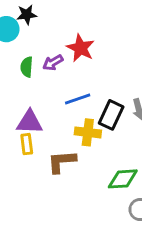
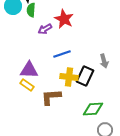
green semicircle: (27, 67) -> (31, 10), moved
black rectangle: (111, 115) -> (85, 76), moved
yellow rectangle: (27, 144) -> (27, 85), turned -48

